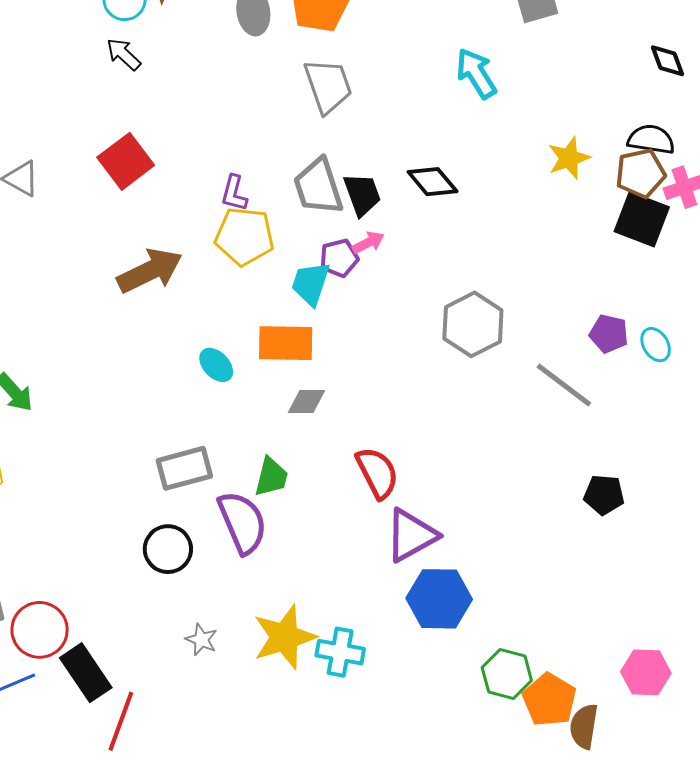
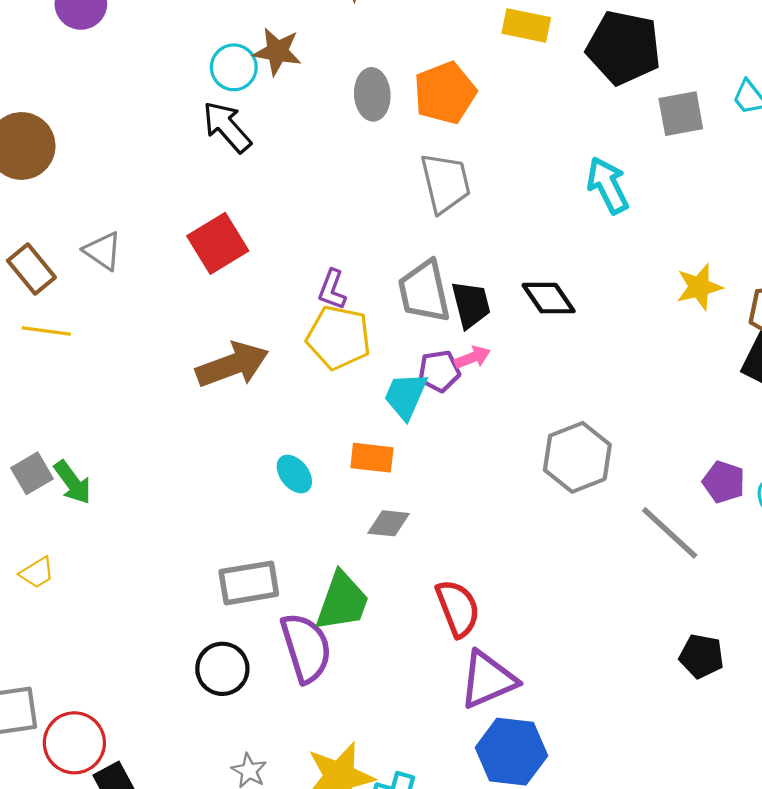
black arrow: (124, 54) -> (227, 127), size x1.4
orange rectangle: (286, 343) -> (372, 458), size x0.7
green trapezoid: (271, 477) -> (342, 601), size x1.4

